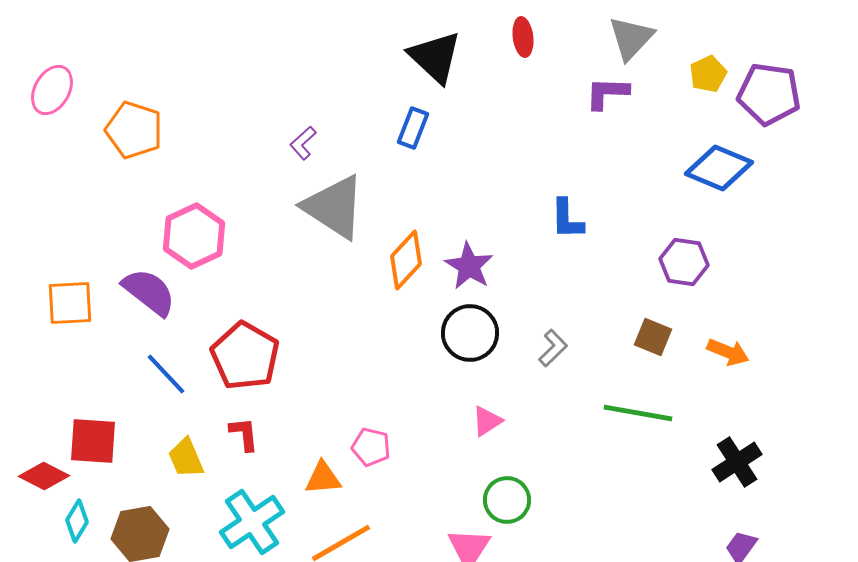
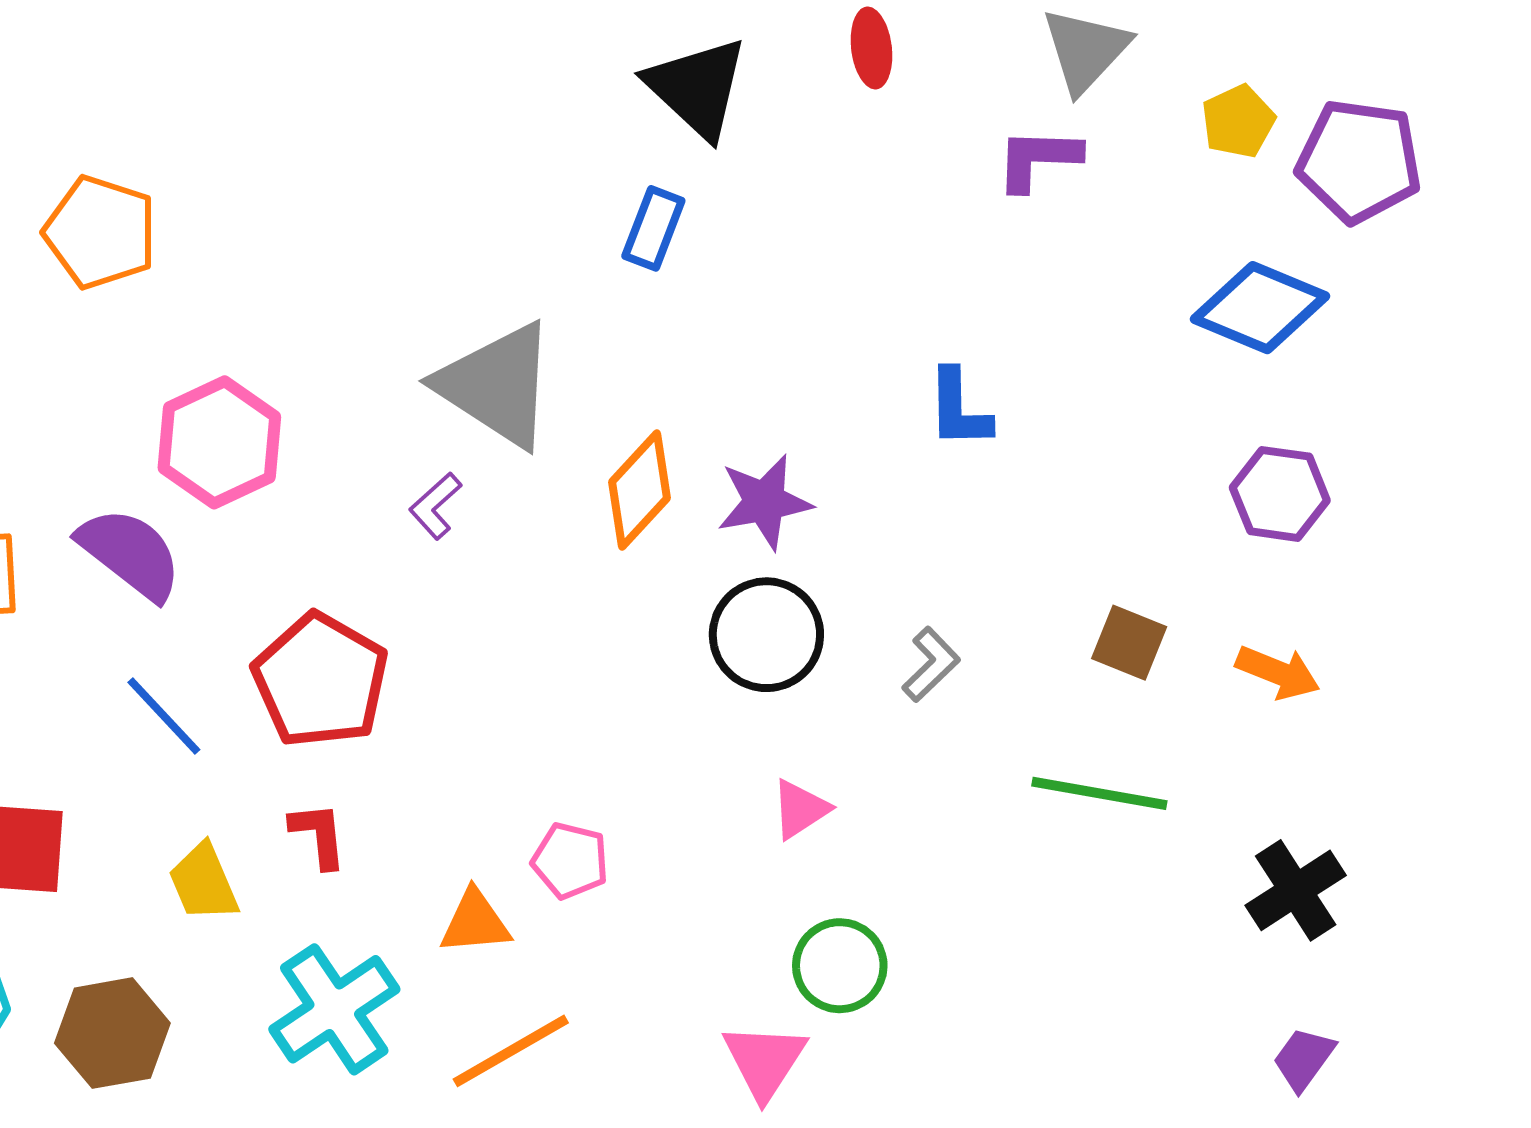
purple L-shape: (303, 143) -> (435, 506), moved
purple hexagon: (684, 262) -> (1280, 494), moved
purple star: (469, 266) -> (764, 502), turned 30

